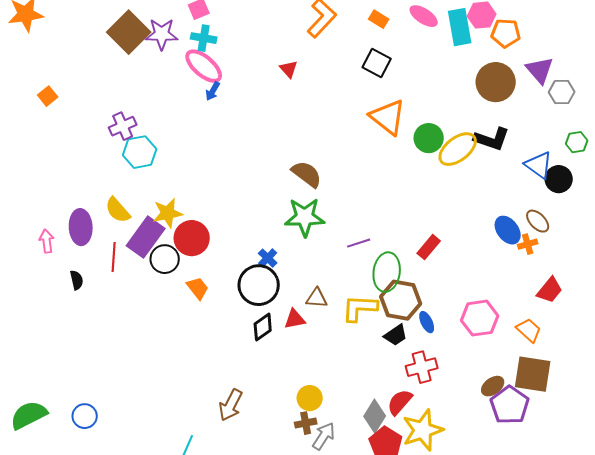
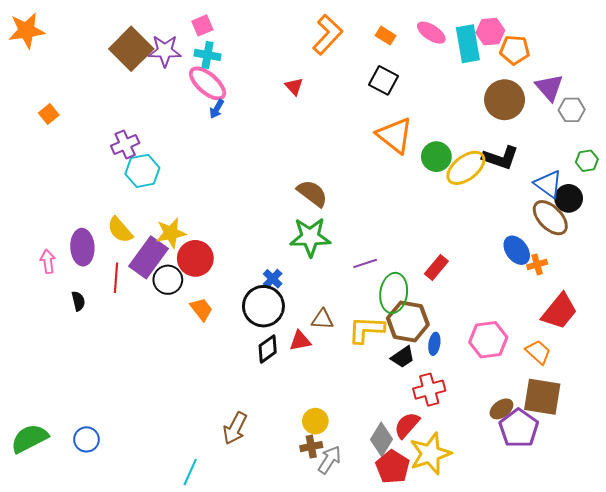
brown ellipse: (538, 221) -> (550, 218), moved, size x1.5
red trapezoid: (550, 290) -> (559, 311), size x1.4
blue ellipse: (427, 322) -> (434, 344), turned 35

